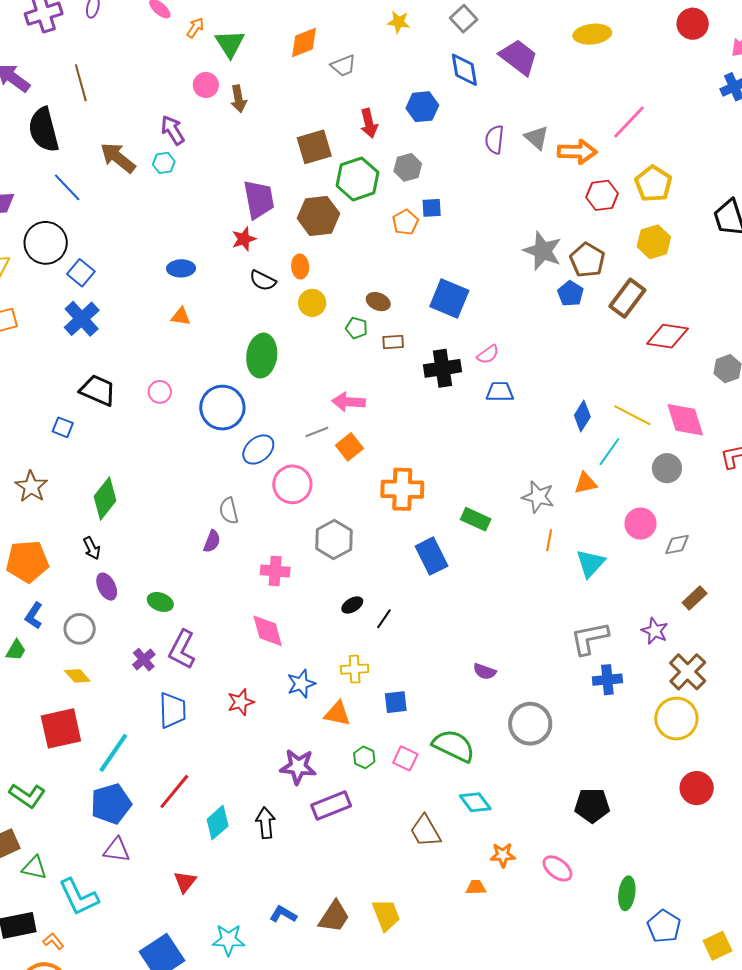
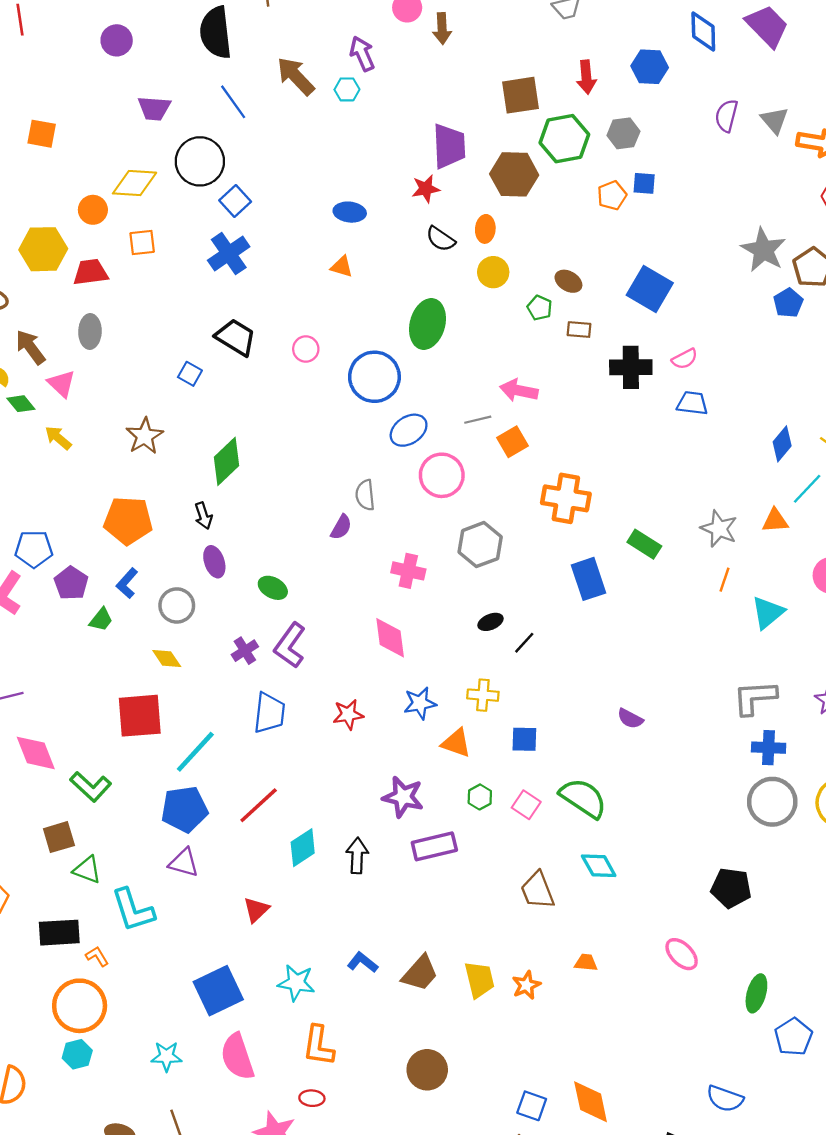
gray circle: (530, 724) -> (772, 802), moved
orange star: (503, 855) -> (526, 985), moved, turned -30

